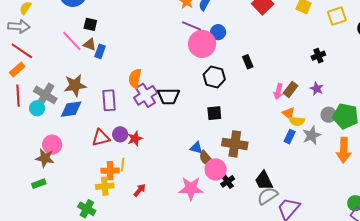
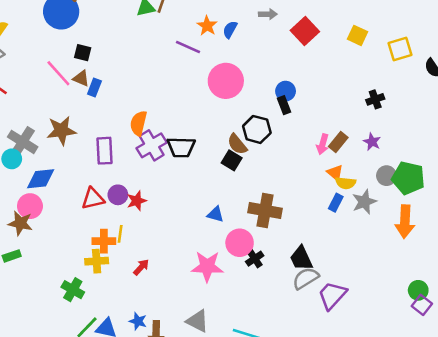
purple line: (191, 26) -> (188, 47), moved
blue circle: (218, 32) -> (286, 91), moved
black hexagon: (214, 77) -> (257, 129), moved
blue diamond: (71, 109) -> (41, 179), moved
black square: (214, 113) -> (232, 160), moved, turned 35
brown semicircle: (206, 159) -> (237, 144), moved

